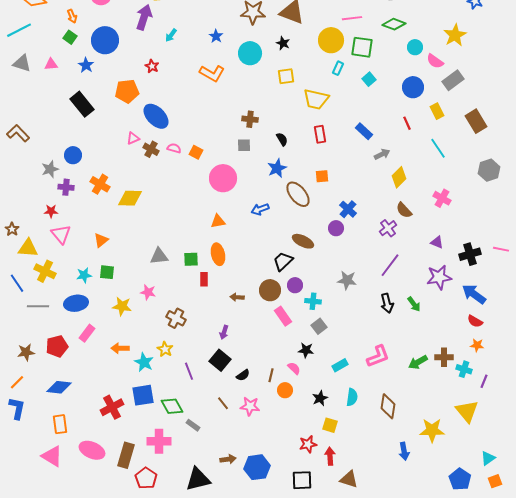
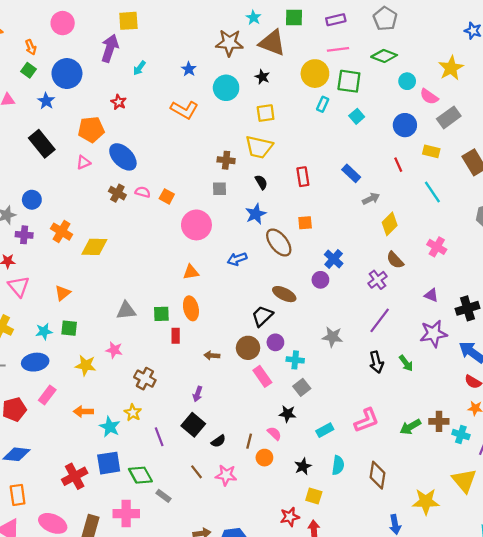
yellow trapezoid: (316, 99) -> (259, 147), moved
yellow rectangle: (437, 111) -> (431, 151), turned -49
pink triangle: (133, 138) -> (83, 162), moved

